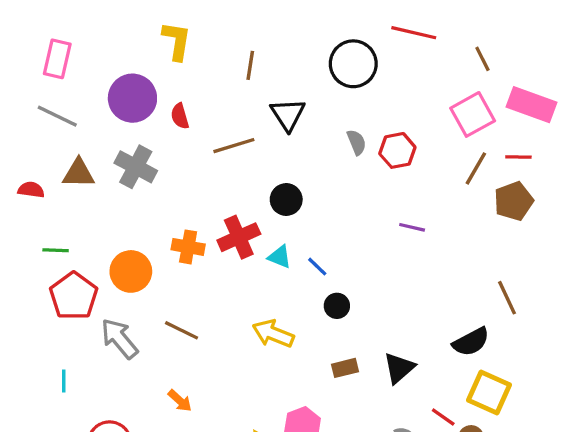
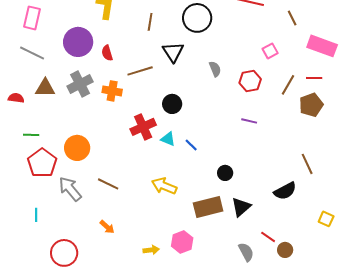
black circle: (353, 64) -> (197, 18), moved
pink square: (473, 114) -> (270, 51), moved, size x0.6
red hexagon: (397, 150) -> (250, 81), moved
gray cross: (136, 167) -> (80, 84), turned 35
orange cross: (188, 247) -> (112, 91), moved
black circle: (337, 306) -> (225, 173), moved
brown rectangle: (345, 368) -> (208, 207), size x1.8
yellow square: (489, 392) -> (326, 219), moved, size x0.6

